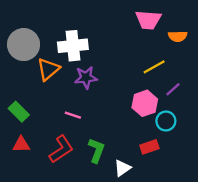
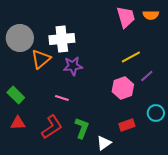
pink trapezoid: (148, 20) -> (126, 17), turned -110
orange semicircle: (178, 36) -> (151, 15), moved
cyan circle: (166, 121) -> (156, 113), moved

